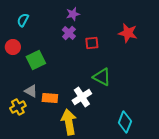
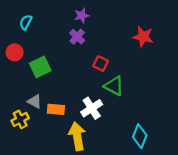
red square: (92, 43) -> (101, 64), moved, turned 32

